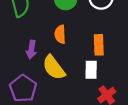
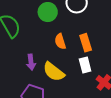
orange semicircle: (60, 34) -> (60, 41), moved

